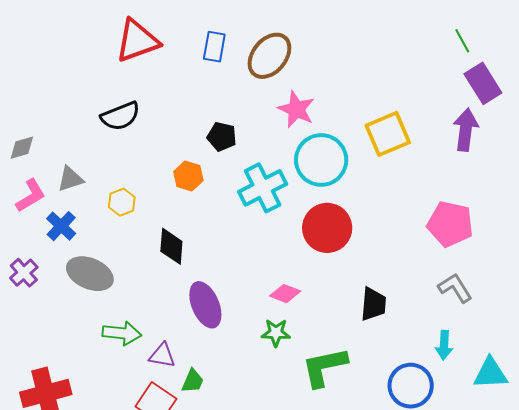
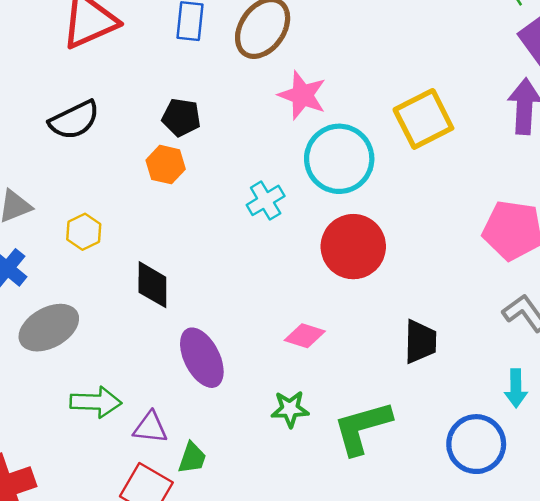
black pentagon: (222, 137) -> (181, 117), moved
orange hexagon: (188, 176) -> (166, 165), moved
cyan cross: (263, 188) -> (266, 200), size x0.6
gray ellipse: (90, 274) -> (49, 328), turned -48
green star: (276, 333) -> (290, 409), moved

